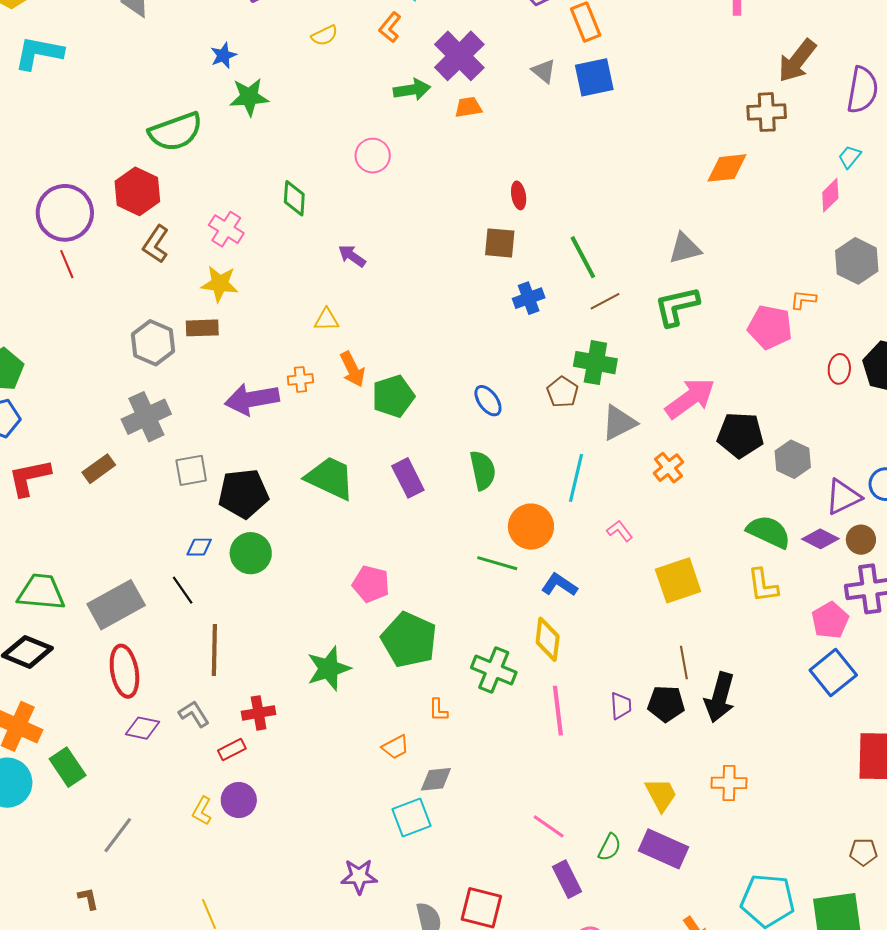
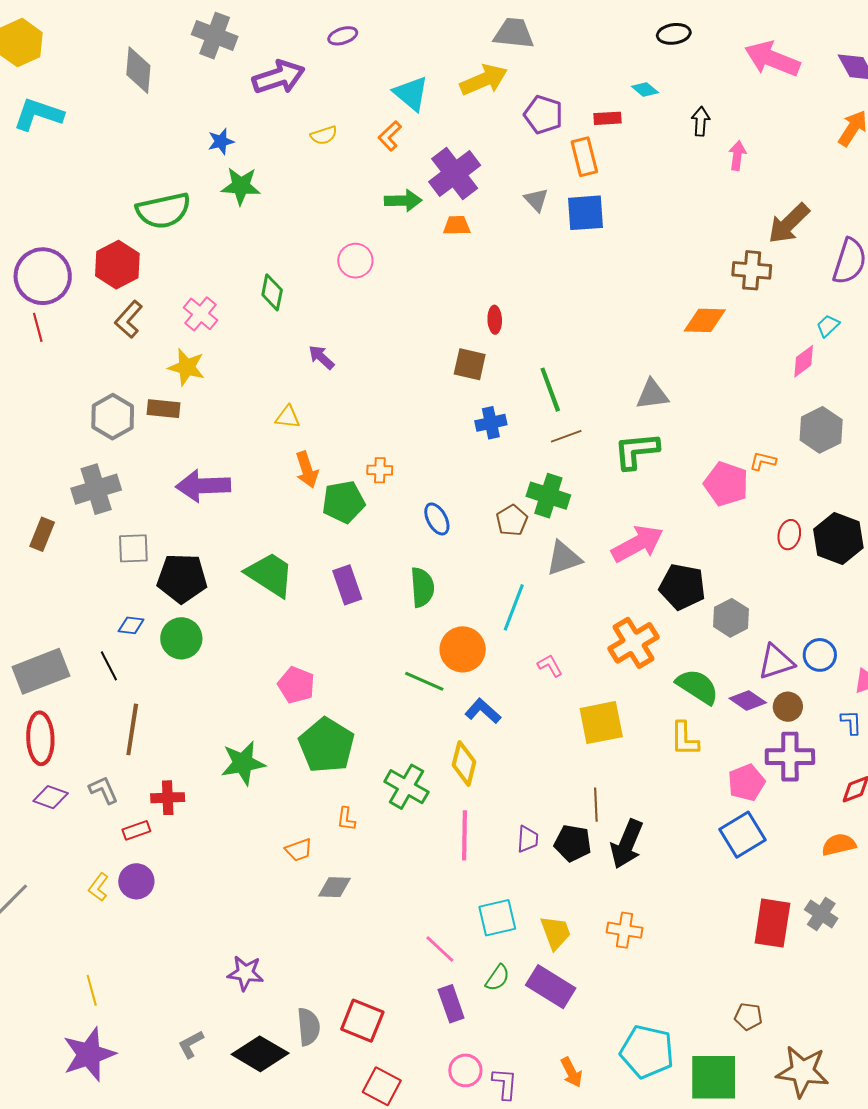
orange cross: (300, 379) -> (380, 470), moved
orange cross: (668, 468) -> (634, 643), moved, size x1.6
brown rectangle: (99, 469) -> (42, 534), turned -40
cyan square: (412, 817) -> (497, 918), moved

